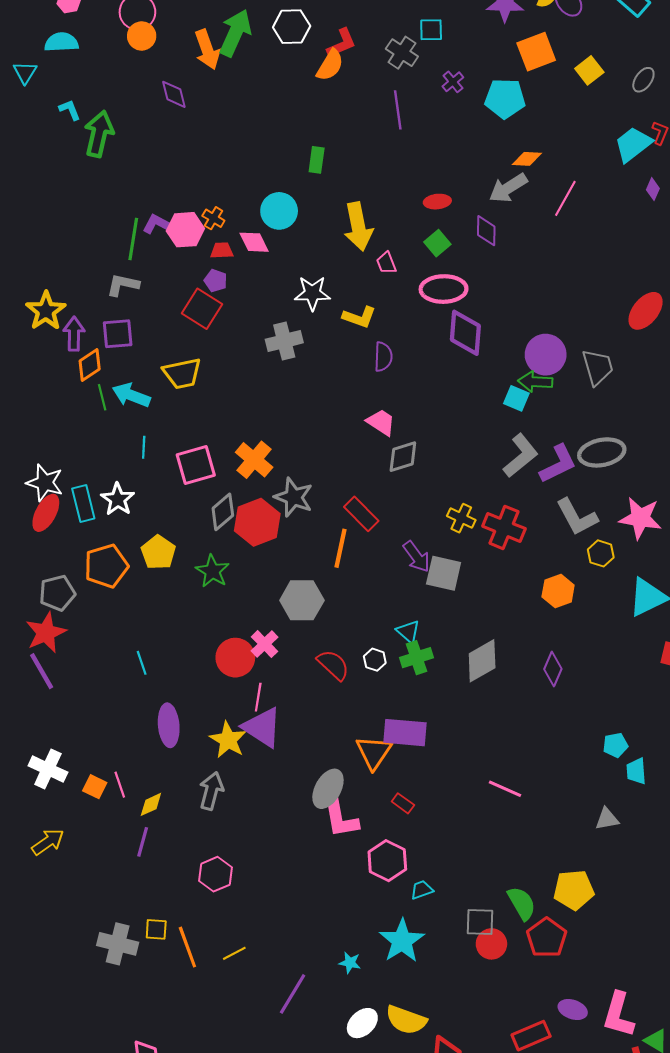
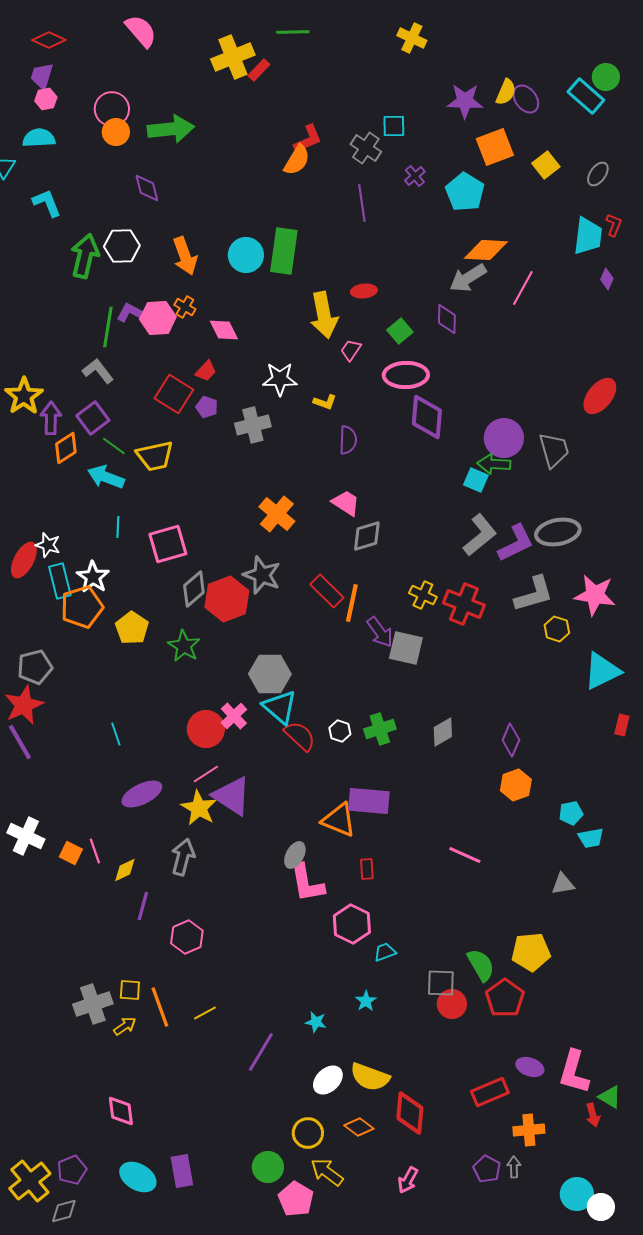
white hexagon: (292, 27) -> (122, 246), moved
green arrow: (235, 33) -> (171, 129), moved, turned 60
orange arrow: (207, 50) -> (185, 256), moved
cyan pentagon: (505, 98) -> (465, 192), turned 30
cyan L-shape: (70, 110) -> (47, 203), size x1.4
green arrow: (99, 134) -> (85, 256), moved
cyan trapezoid: (633, 144) -> (588, 236), turned 135
orange diamond: (527, 159) -> (486, 250), size x1.5
green rectangle: (317, 160) -> (284, 251), size x1.8
red ellipse: (437, 202) -> (364, 291), moved
cyan circle: (279, 211) -> (246, 255), moved
red trapezoid: (222, 250) -> (206, 371), moved, turned 135
pink trapezoid: (386, 263) -> (351, 350), turned 55
purple pentagon: (216, 281) -> (207, 407), moved
gray L-shape: (123, 285) -> (98, 371), turned 40
yellow L-shape: (359, 317) -> (325, 402), size x0.7
purple square: (118, 334) -> (93, 418), turned -32
green line: (102, 397) -> (114, 446), moved, turned -40
orange cross: (254, 460) -> (277, 514), moved
white star: (45, 483) -> (48, 545), moved, size x0.7
red ellipse: (46, 513) -> (24, 560), moved
gray L-shape: (577, 517) -> (534, 594), turned -78
orange line: (340, 548) -> (352, 603), moved
orange pentagon: (106, 566) -> (82, 607), moved
orange hexagon: (558, 591) -> (516, 785), moved
cyan triangle: (408, 632) -> (280, 707), moved, size x1.5
gray diamond: (482, 661) -> (443, 732), size x0.7
pink line: (258, 697) -> (206, 774), moved, turned 48
purple ellipse: (169, 725) -> (142, 794), turned 69
orange triangle: (374, 752) -> (339, 820), turned -42
cyan trapezoid: (636, 771) -> (591, 838), turned -96
gray ellipse: (328, 789) -> (295, 855), size x0.7
red rectangle: (403, 803) -> (367, 869), turned 50
yellow arrow: (48, 842) -> (125, 1026), moved, size x0.7
purple line: (143, 842) -> (143, 906), moved
cyan star: (402, 941) -> (366, 1001), size x0.5
gray cross: (118, 944) -> (93, 1004), turned -33

